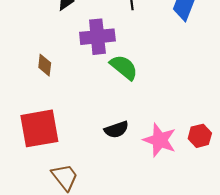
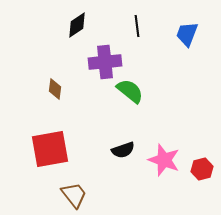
red hexagon: (200, 136) -> (202, 169), moved

